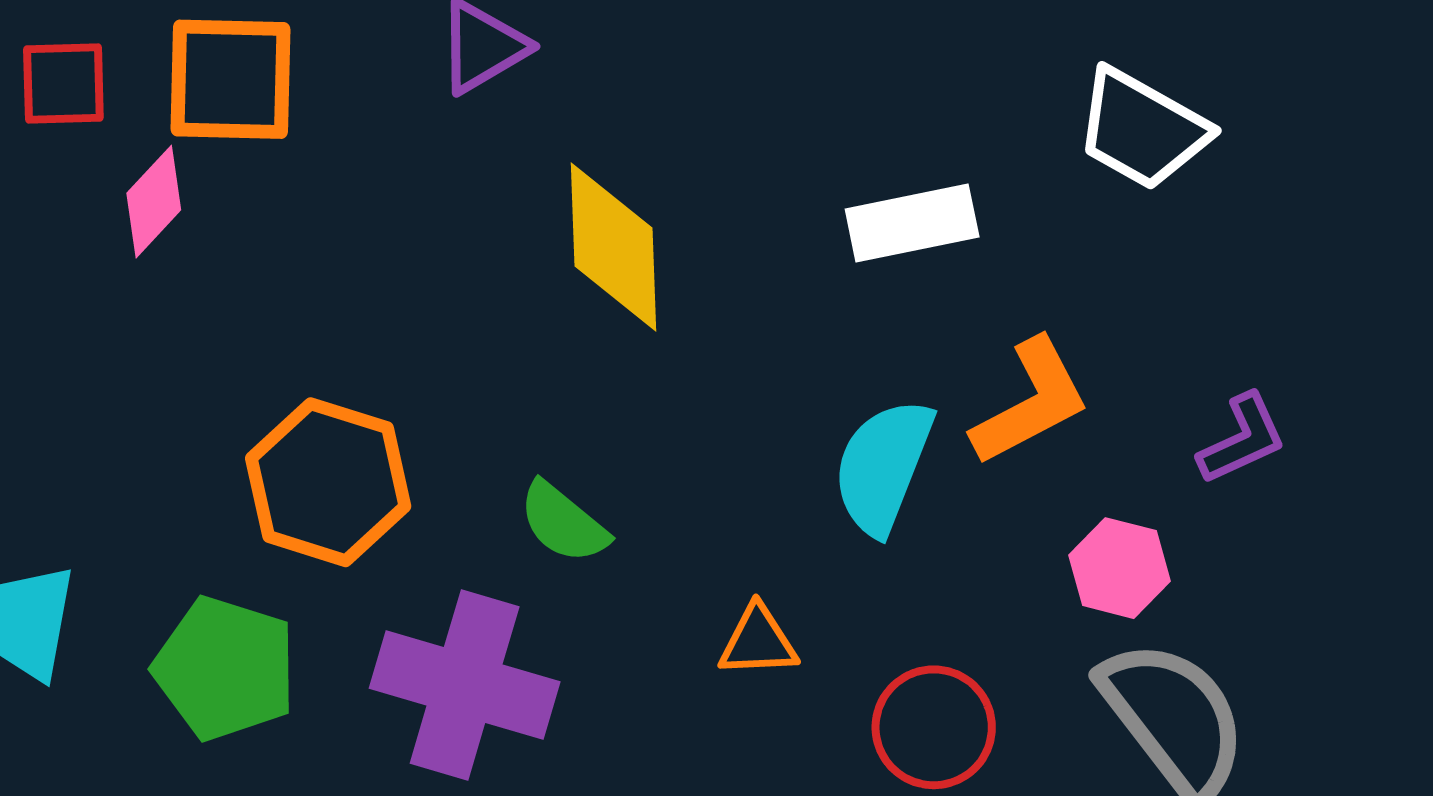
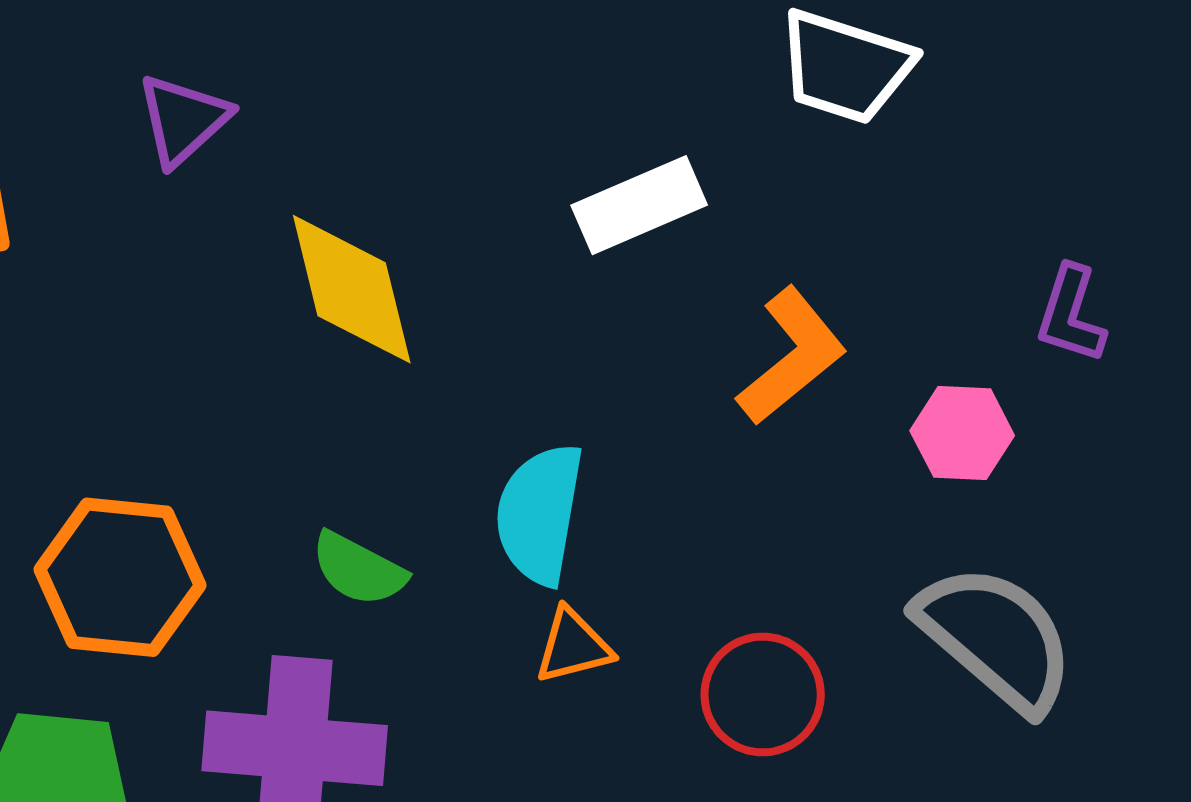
purple L-shape: (1242, 439) -> (1071, 314), moved, turned 144
cyan semicircle: (883, 466) -> (539, 514), moved
pink hexagon: (1120, 568) -> (962, 433), moved

